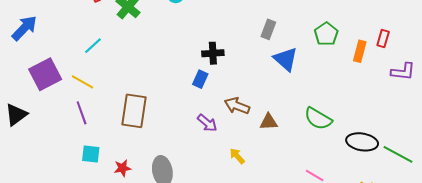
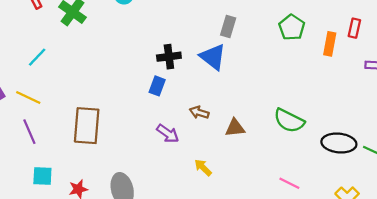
blue triangle: (286, 59) -> (213, 57), moved
brown arrow: (237, 106) -> (199, 112), size x0.7

